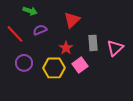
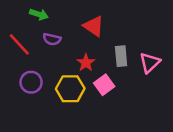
red triangle: (72, 20) -> (94, 26), turned -42
purple semicircle: (40, 30) -> (52, 39), turned -144

